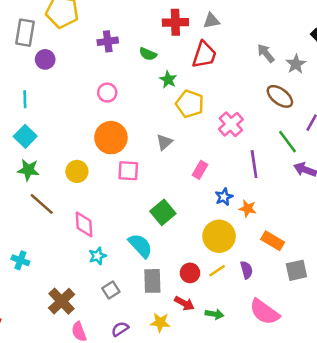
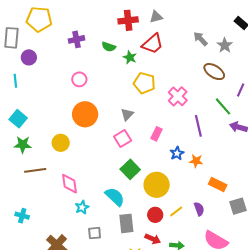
red trapezoid: (204, 55) -> (153, 44), turned 35
green star: (168, 80) -> (130, 57), moved
cyan line: (25, 99) -> (15, 81), moved
pink square: (128, 171) -> (123, 139), moved, turned -30
brown line: (42, 204) -> (35, 170), turned -45
yellow circle: (219, 236) -> (157, 185), moved
gray square: (111, 290) -> (95, 233), turned 32

